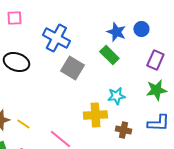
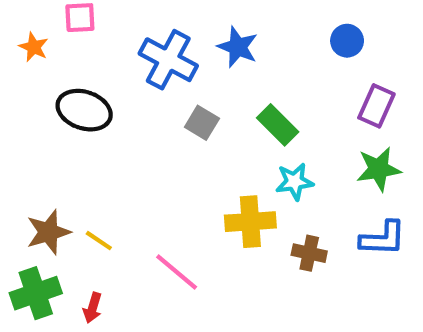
blue star: (116, 32) -> (238, 47), moved
green rectangle: (109, 55) -> (278, 125), moved
gray square: (72, 68) -> (202, 123), size x0.7

